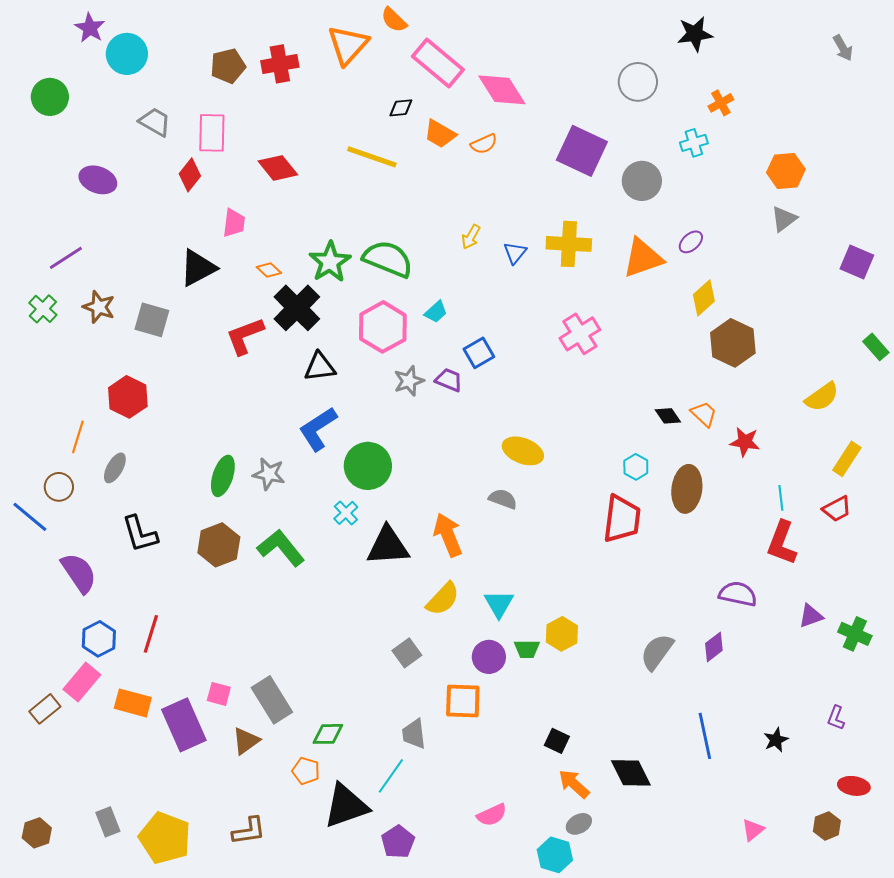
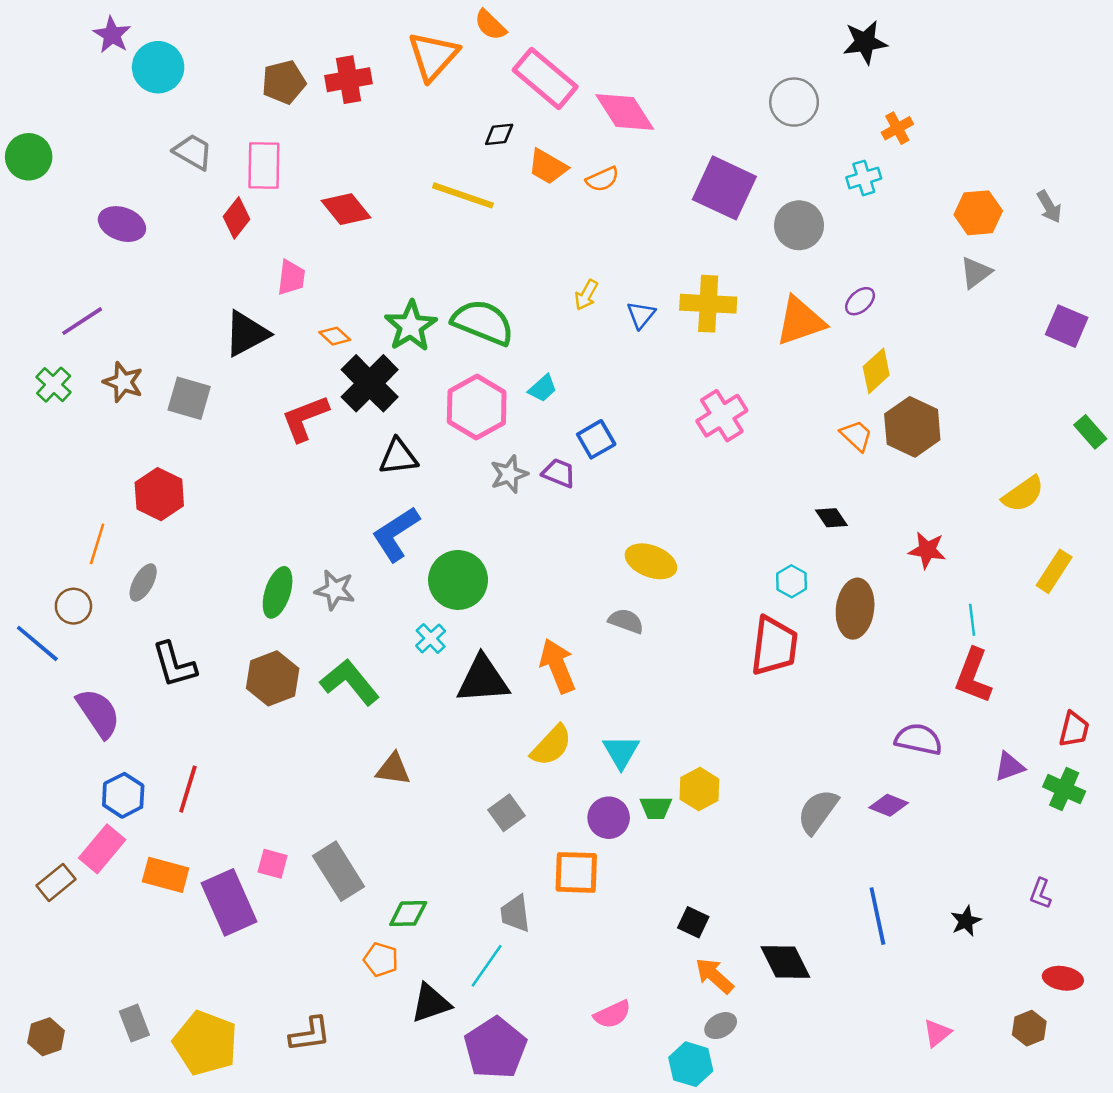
gray arrow: (843, 48) -> (1049, 207), moved
green circle: (50, 97) -> (29, 157), moved
orange trapezoid: (704, 414) -> (856, 436), moved
red trapezoid: (837, 509) -> (1074, 729), moved, turned -48
purple diamond: (714, 647) -> (889, 805), turned 60
brown triangle: (246, 741) -> (393, 769), moved, turned 44
black triangle: (346, 806) -> (431, 1003), size x0.7
purple pentagon: (398, 842) -> (495, 1048), size x1.5

